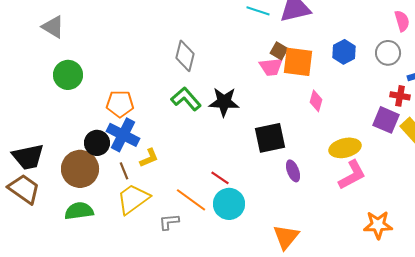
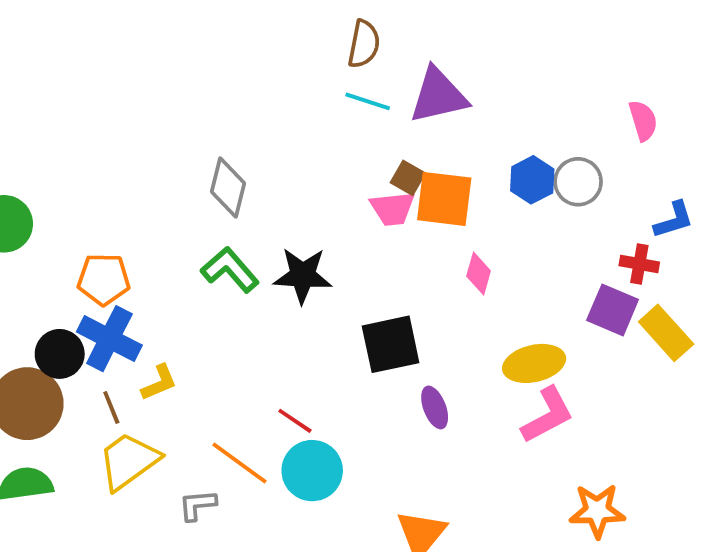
gray circle: (388, 53) -> (578, 182), moved

